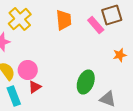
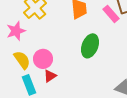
green ellipse: (86, 82) -> (90, 46), moved

